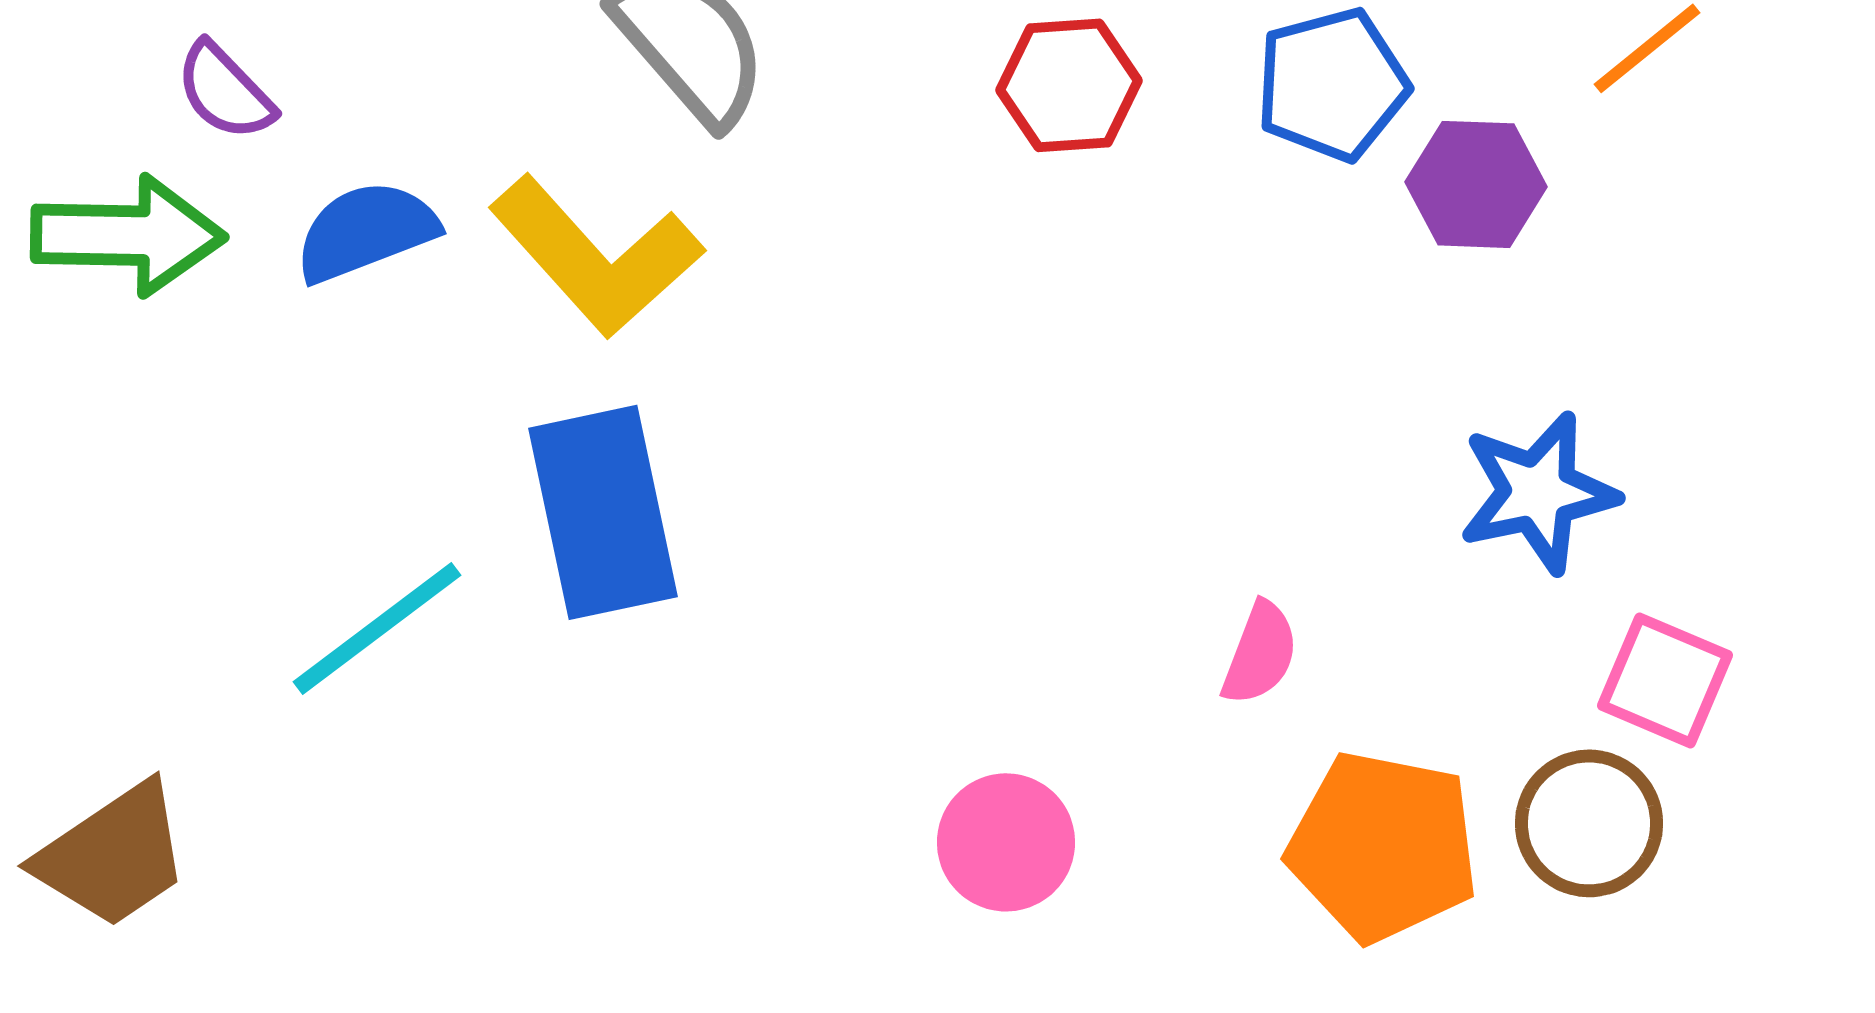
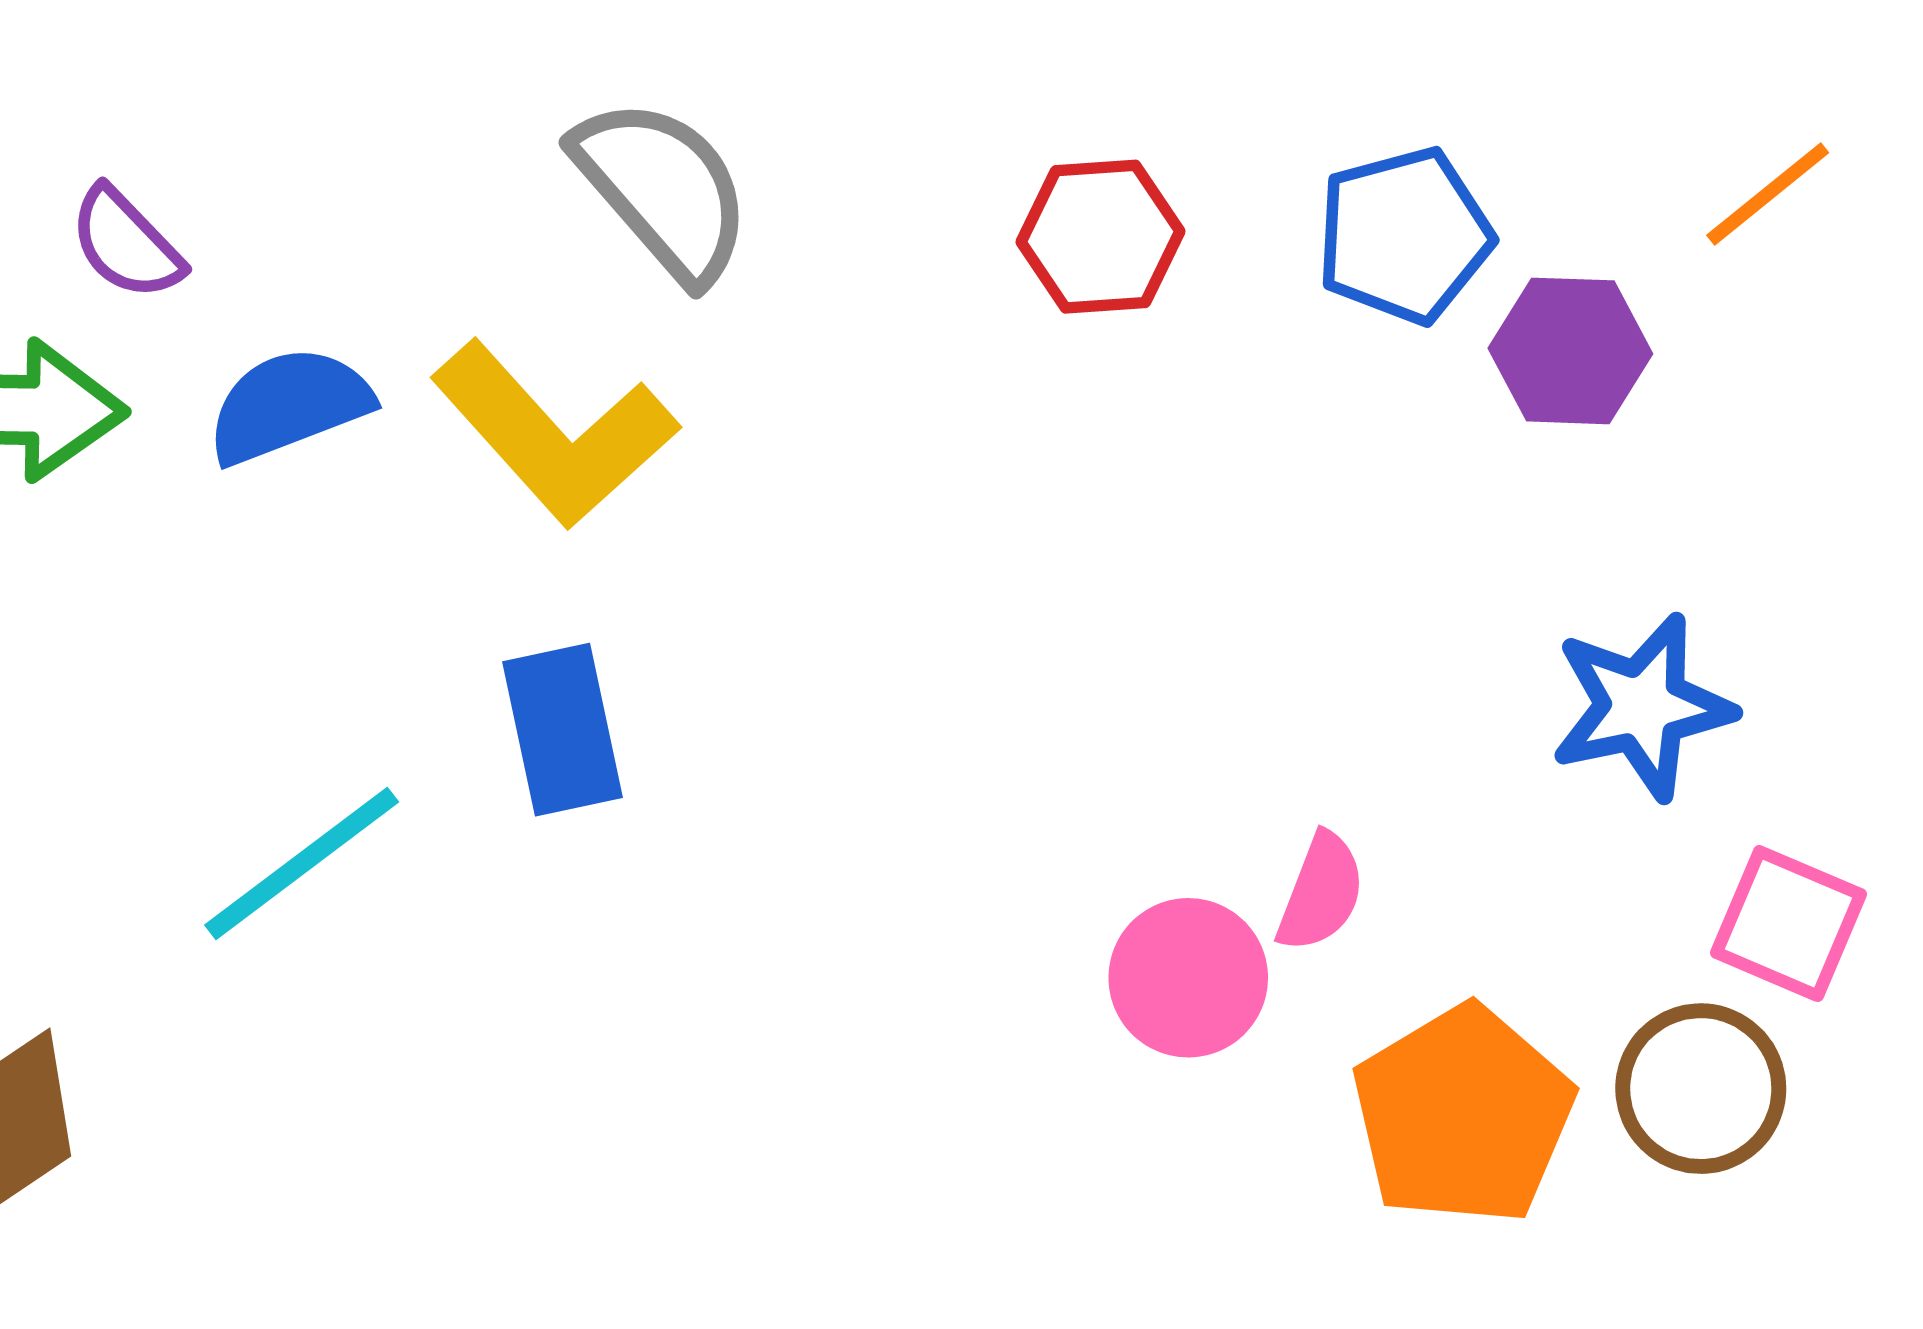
blue rectangle: (603, 512) -> (563, 730), size x0.7
pink circle: (1006, 842) -> (1188, 978), moved
orange pentagon: (1383, 846) -> (1463, 1115), turned 30

